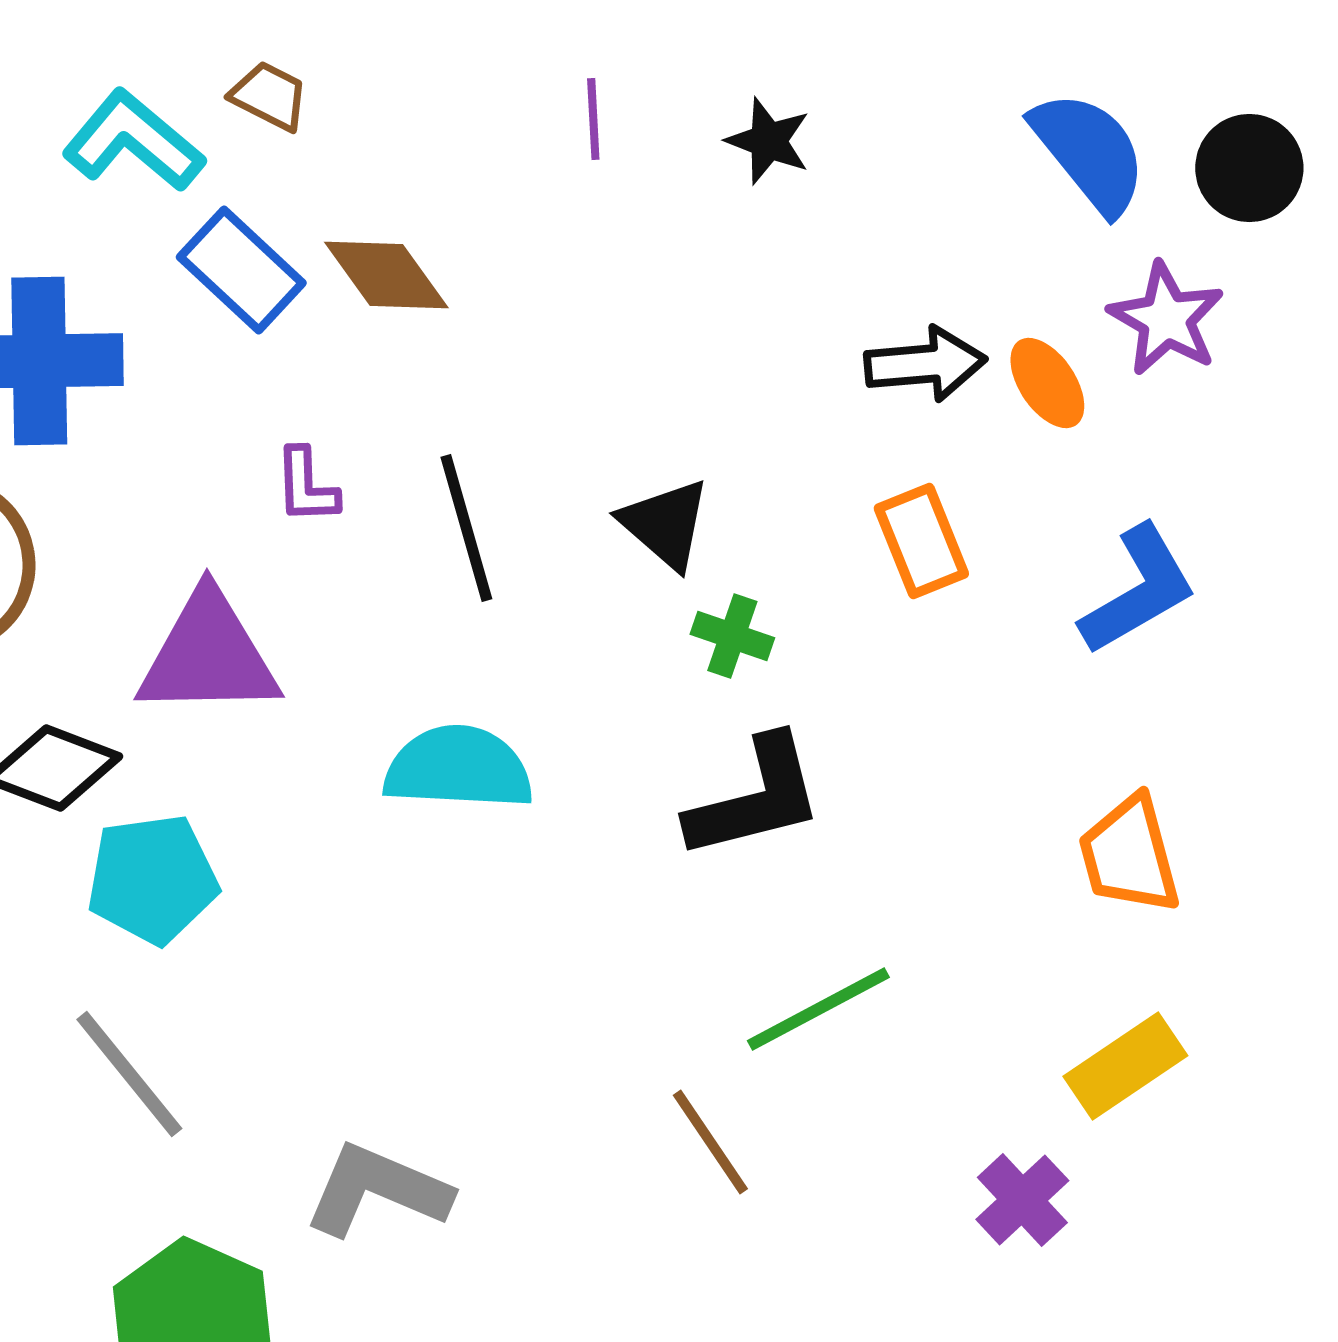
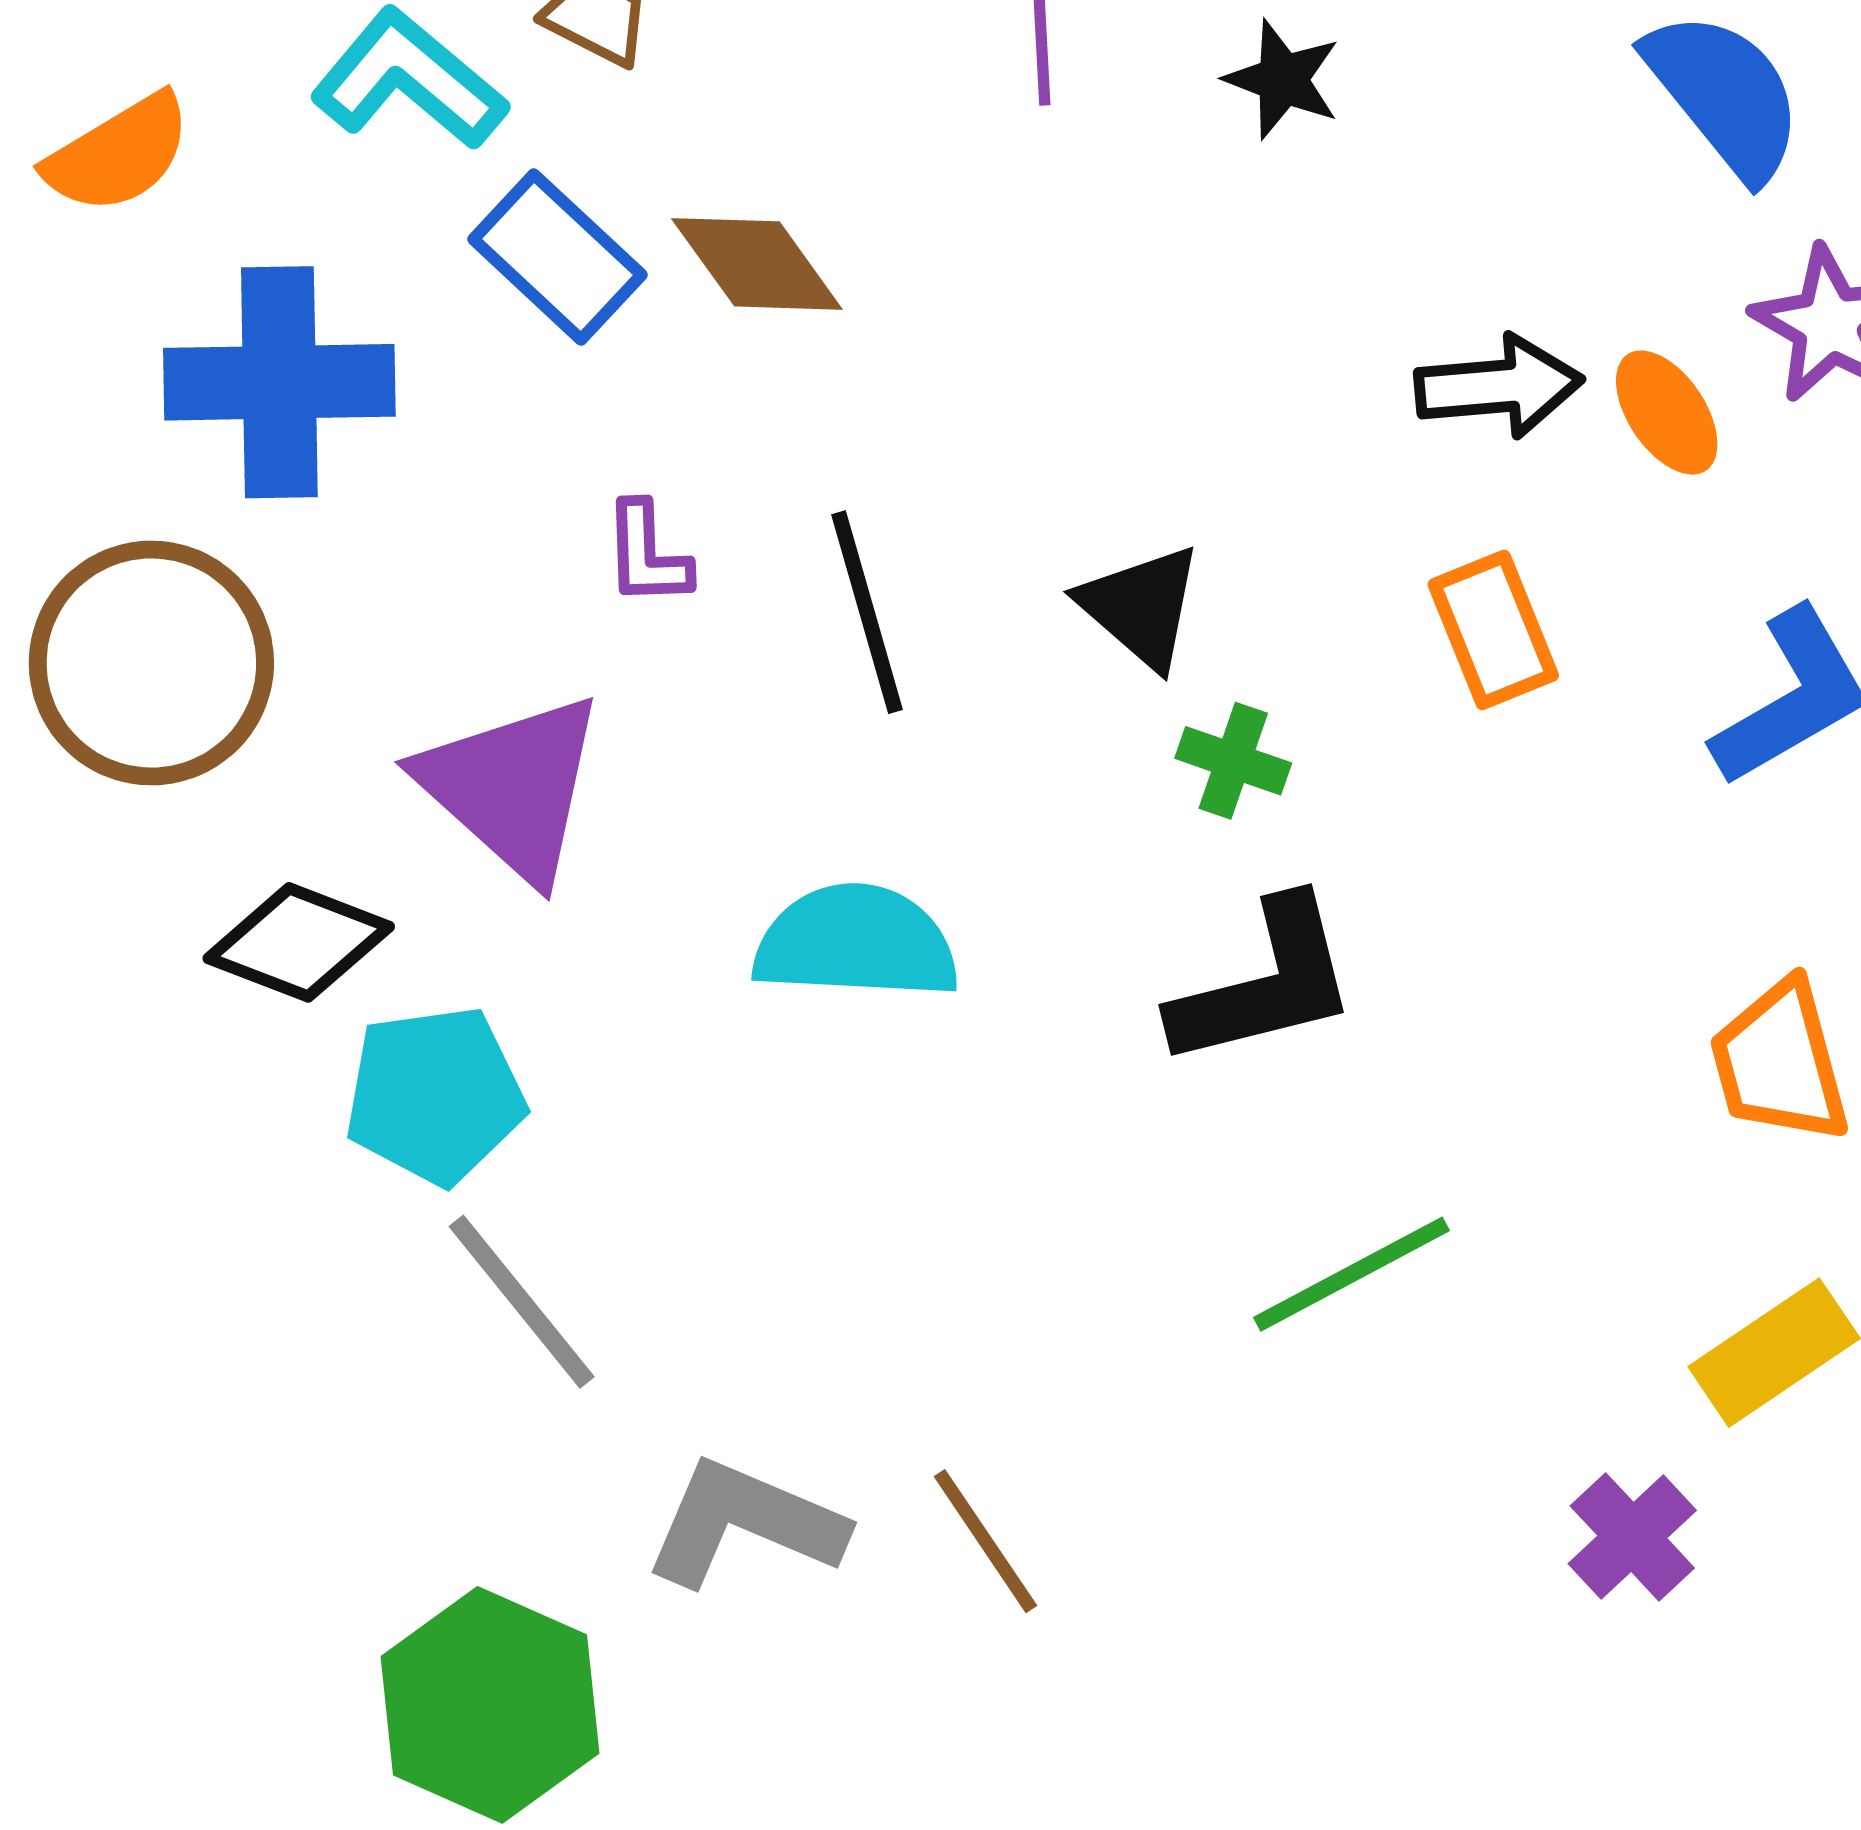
purple triangle: (208, 655) -> (512, 787), turned 43
gray line: (129, 1074) -> (522, 1302), moved
brown line: (710, 1142) -> (985, 1541), moved

